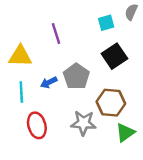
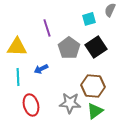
gray pentagon: (76, 76) -> (69, 48), moved
green triangle: (125, 133) -> (95, 111), moved

